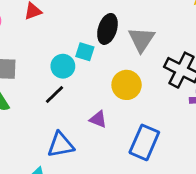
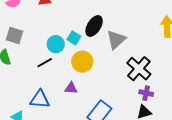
yellow circle: (127, 85) -> (82, 62), moved
purple triangle: (98, 119) -> (71, 88), turned -32

